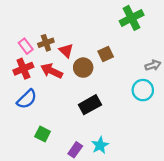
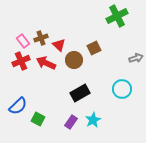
cyan circle: (143, 90) -> (122, 89), moved
blue semicircle: (27, 99) -> (18, 106), moved
cyan star: (100, 145) -> (93, 120), moved
purple rectangle: (75, 150) -> (71, 122), moved

